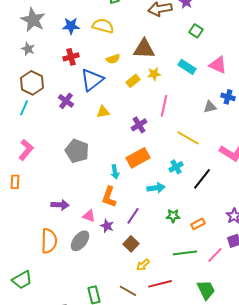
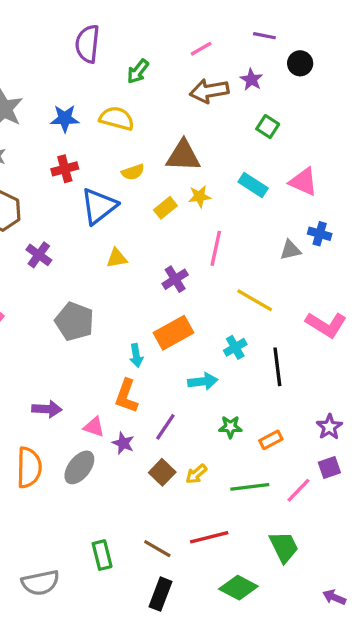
purple cross: (66, 101) -> (39, 255), moved
black line: (202, 179) -> (277, 367), turned -45
yellow arrow: (143, 265) -> (196, 474), moved

